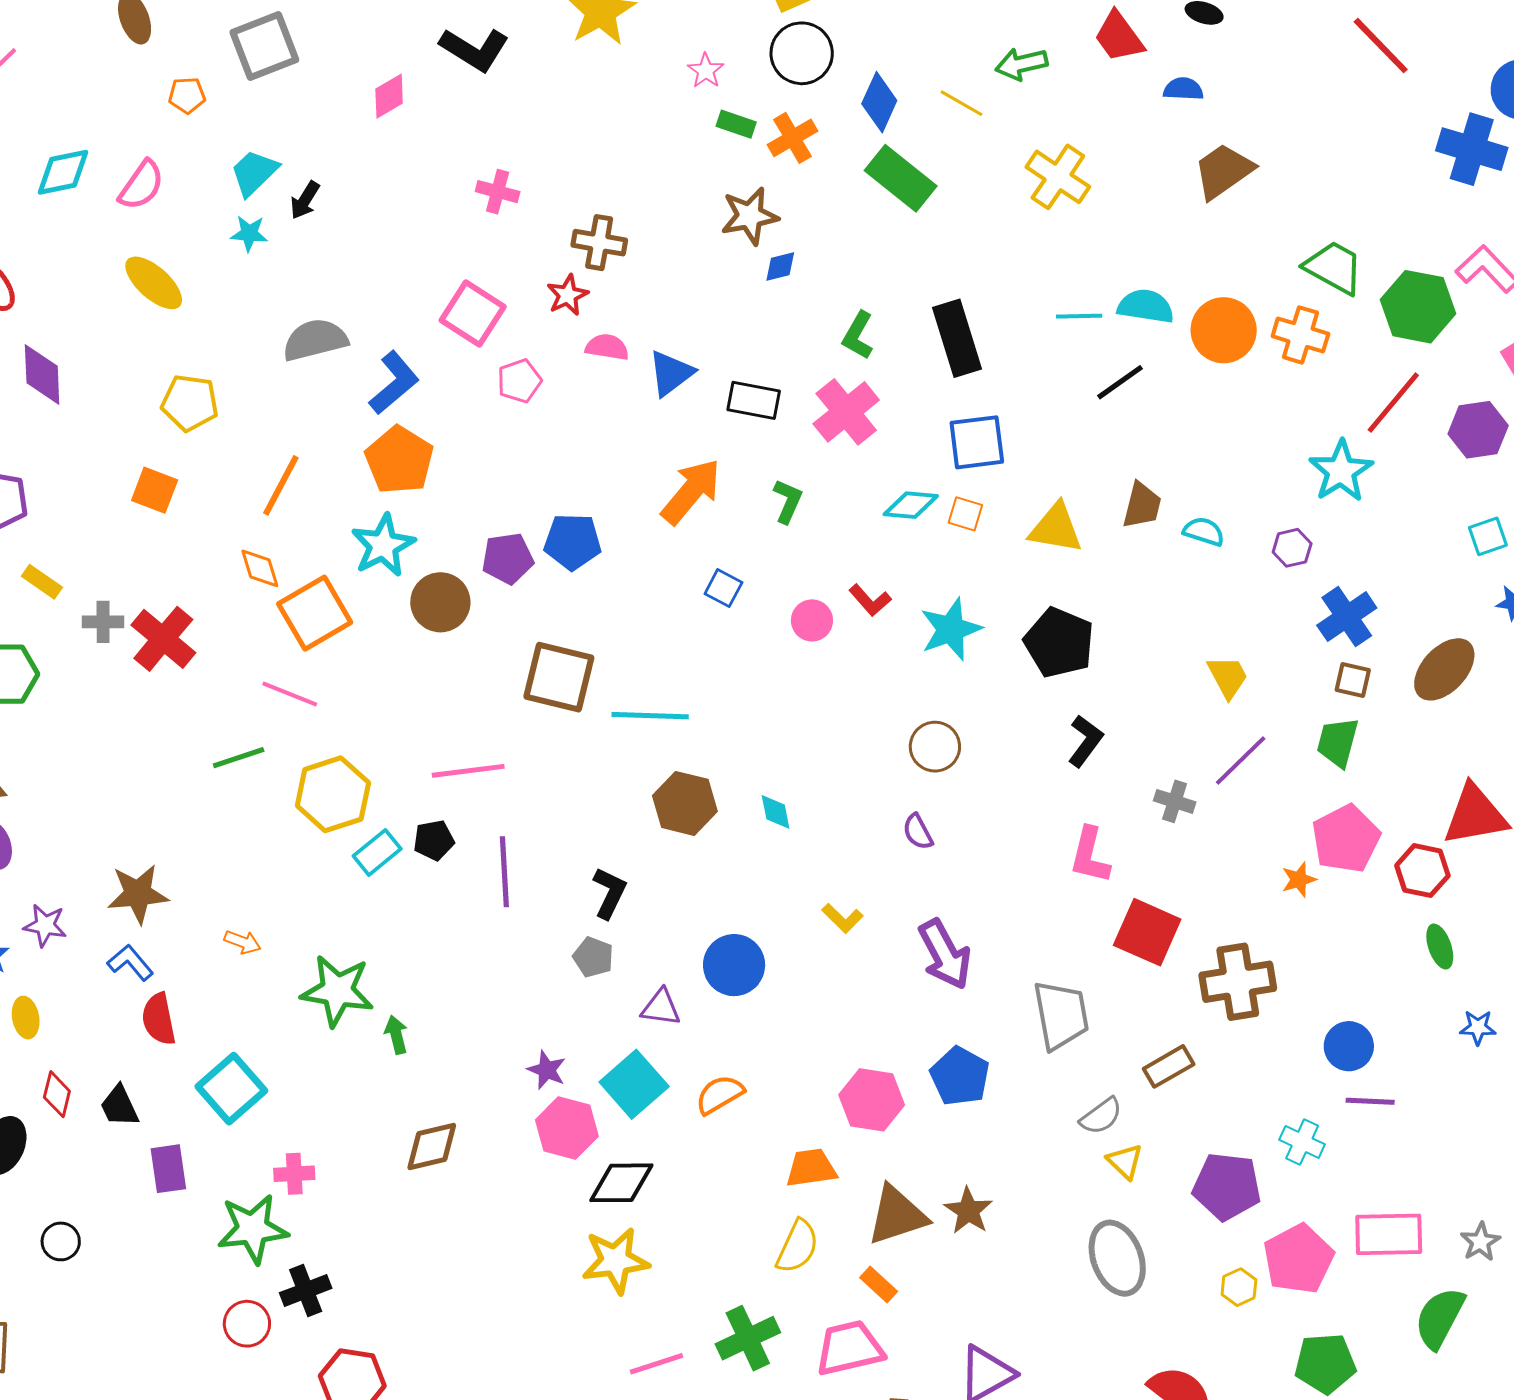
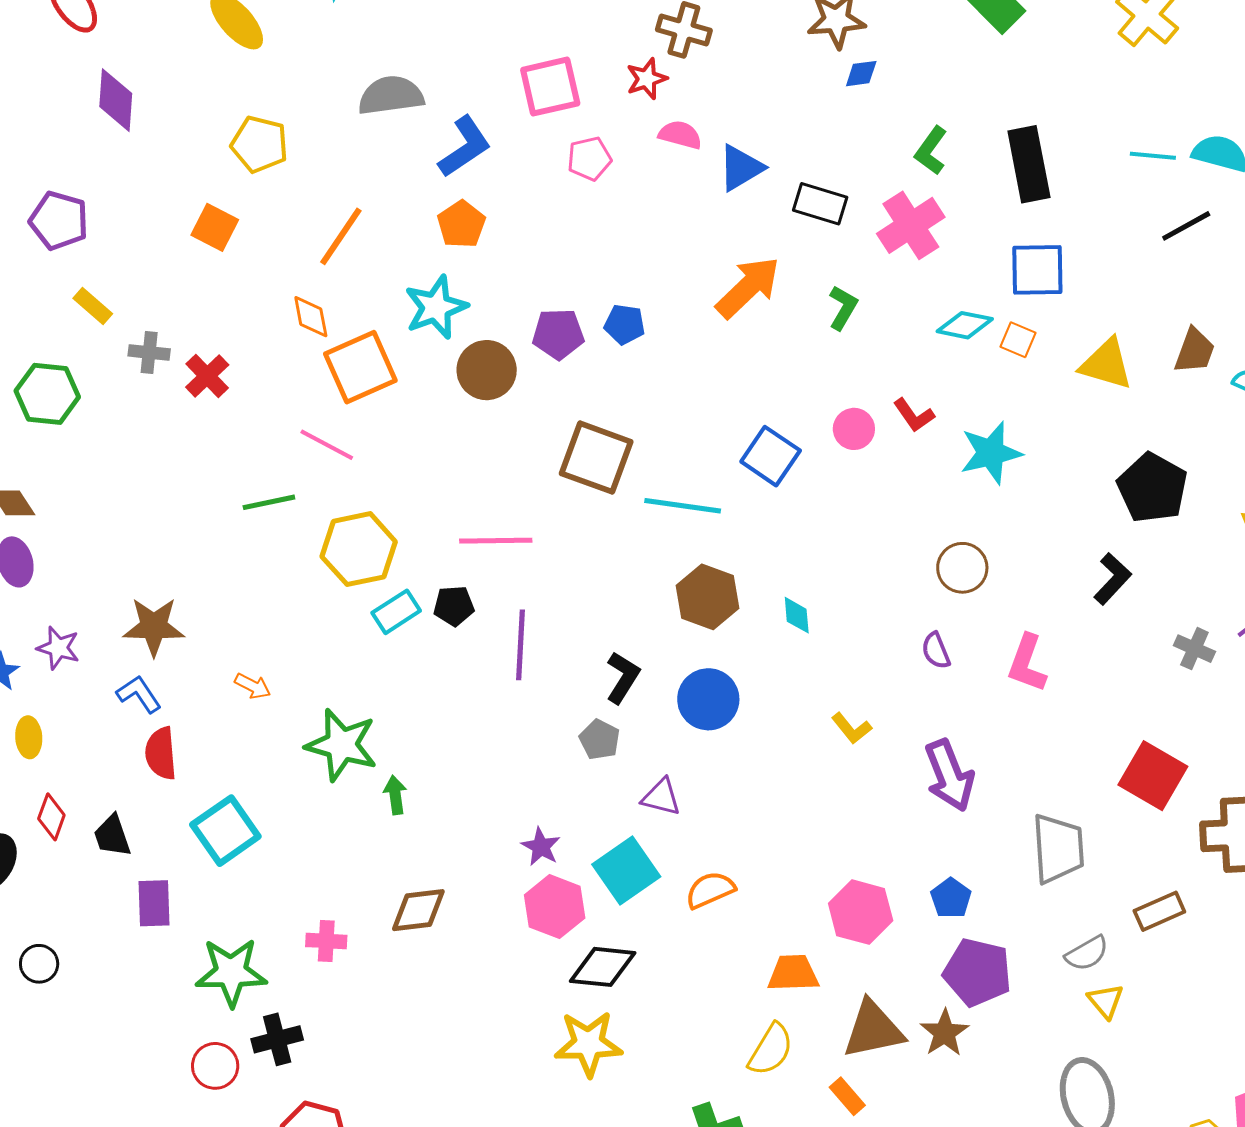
pink square: (473, 314) -> (550, 87), turned 38
orange pentagon: (399, 460) -> (461, 224), size x0.7
blue pentagon: (573, 542) -> (625, 324), size x0.7
blue square: (723, 588) -> (771, 456), moved, size x1.5
red cross: (163, 639) -> (207, 376), size x0.7
black pentagon: (1059, 643) -> (1152, 488), moved
pink L-shape: (1090, 855) -> (1027, 663), moved
blue circle: (734, 965) -> (708, 699), moved
blue pentagon: (960, 1076) -> (951, 898), size x0.7
pink cross: (294, 1174) -> (326, 941), moved
purple pentagon: (1227, 1186) -> (978, 972), moved

